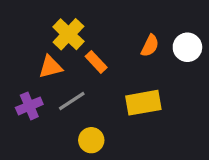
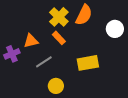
yellow cross: (68, 34) -> (59, 17), moved
orange semicircle: (150, 46) -> (84, 15), moved, size x1.5
purple cross: (29, 106) -> (12, 54), moved

